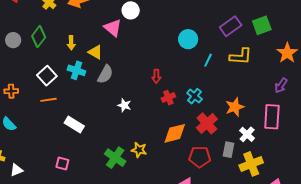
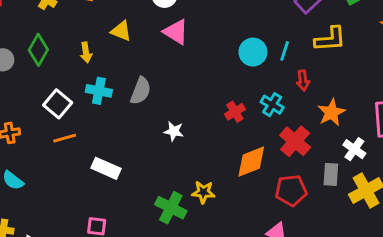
pink triangle: (113, 28) -> (176, 32), moved
cyan circle: (188, 39) -> (253, 52), moved
yellow triangle: (95, 52) -> (121, 31), moved
red arrow: (156, 76) -> (303, 80), moved

